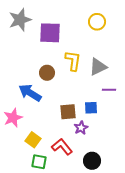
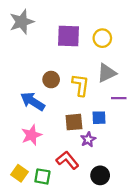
yellow circle: (97, 22) -> (102, 38), moved
purple square: (50, 33) -> (69, 36), moved
yellow L-shape: (73, 61) -> (81, 85), moved
pink star: (13, 118) -> (32, 135), moved
yellow square: (33, 140) -> (20, 173), moved

